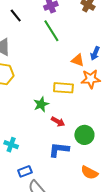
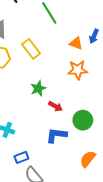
orange star: (91, 79) -> (78, 70), moved
yellow rectangle: (63, 88) -> (31, 49), moved, turned 48
orange semicircle: (89, 173) -> (88, 159), turned 102

